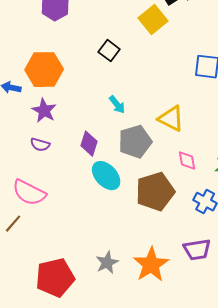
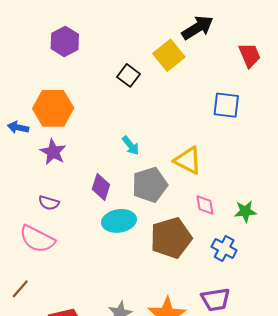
black square: (109, 51) -> (129, 75), moved
purple semicircle: (40, 145) -> (49, 203), moved
cyan ellipse: (106, 176) -> (119, 221), turned -56
brown line: (13, 224) -> (20, 289), moved

